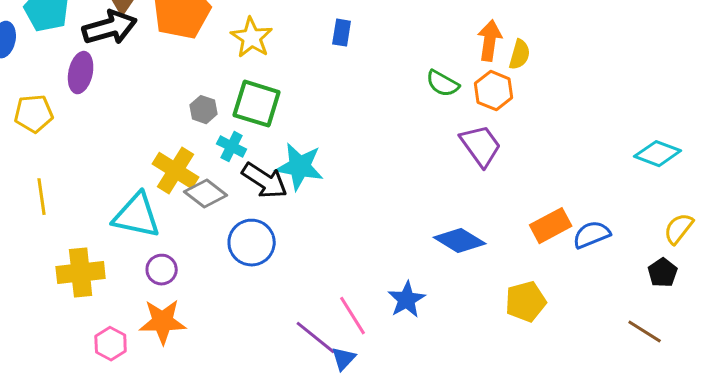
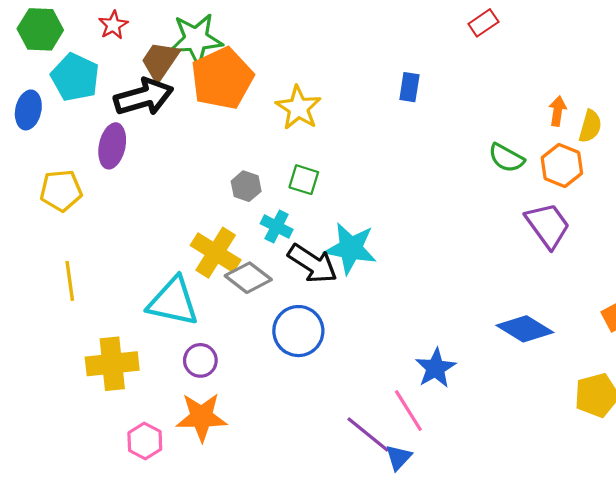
blue rectangle: (342, 33) -> (409, 87), moved
orange arrow: (490, 41) -> (558, 111), size x0.7
green square: (257, 104) -> (304, 180), size x0.6
blue star: (407, 300) -> (436, 368), moved

